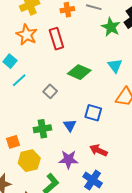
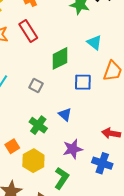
green diamond: (79, 72) -> (60, 58), turned -35
blue square: (93, 113) -> (83, 82), moved
green cross: (42, 129) -> (38, 125), turned -30
red arrow: (99, 150) -> (111, 133), moved

